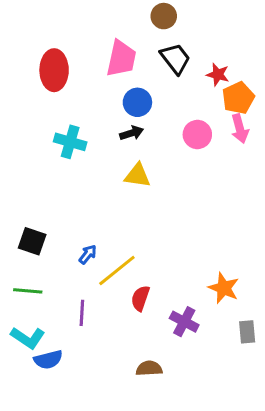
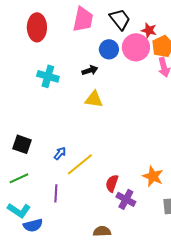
blue circle: (137, 102) -> (109, 49), moved
pink circle: (197, 134) -> (136, 47), moved, size x1.4
green line: (28, 291) -> (19, 178), turned -30
red semicircle: (140, 298) -> (112, 183), moved

